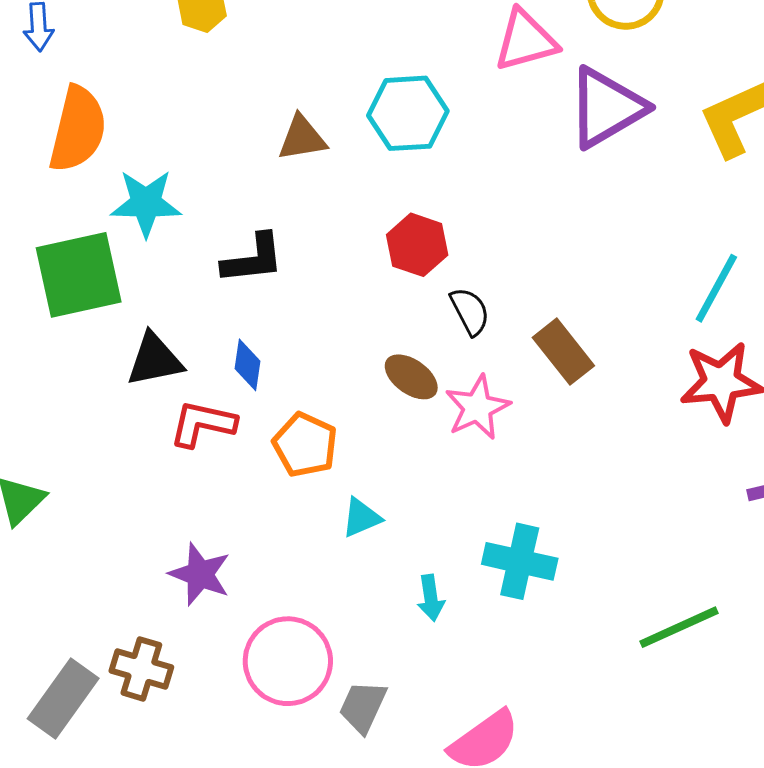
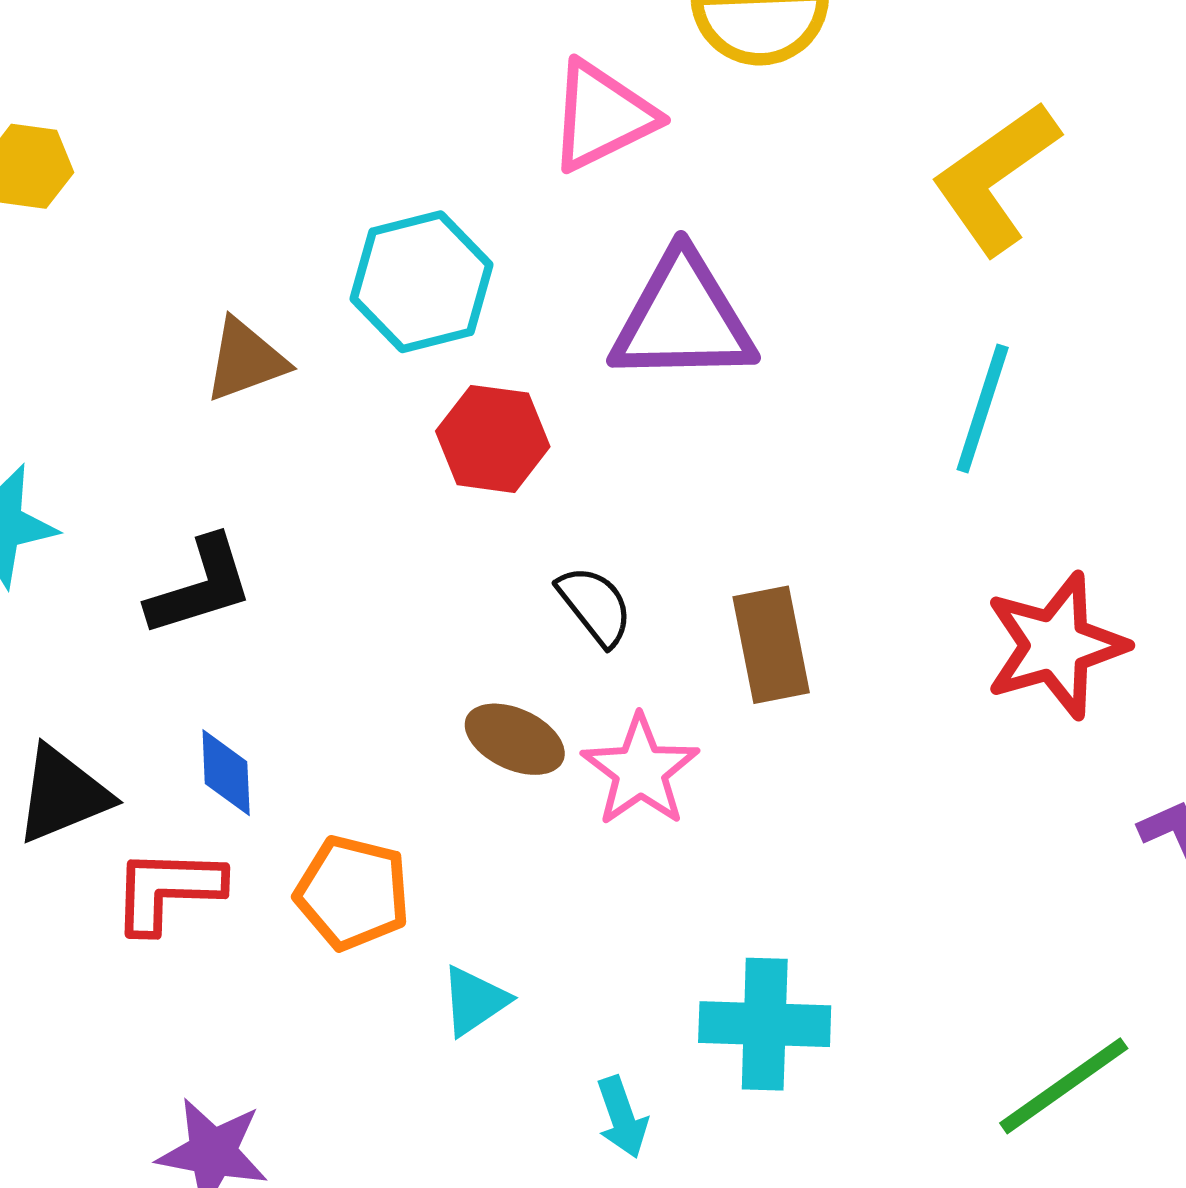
purple triangle: (606, 108) -> (683, 318), moved, turned 40
red hexagon: (417, 245) -> (493, 439), moved
cyan line: (716, 288) -> (983, 409), moved
brown rectangle: (563, 352) -> (771, 645), turned 38

